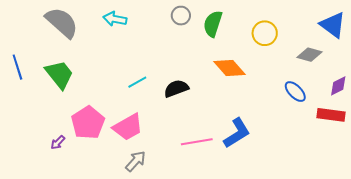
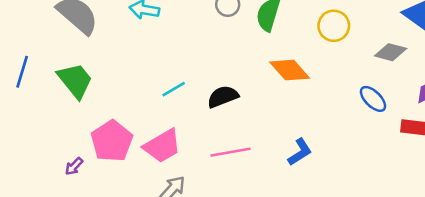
blue line: (17, 67) -> (22, 72), turned 35
blue L-shape: (237, 133) -> (300, 152), size x0.7
pink line: (197, 142) -> (230, 152), moved

